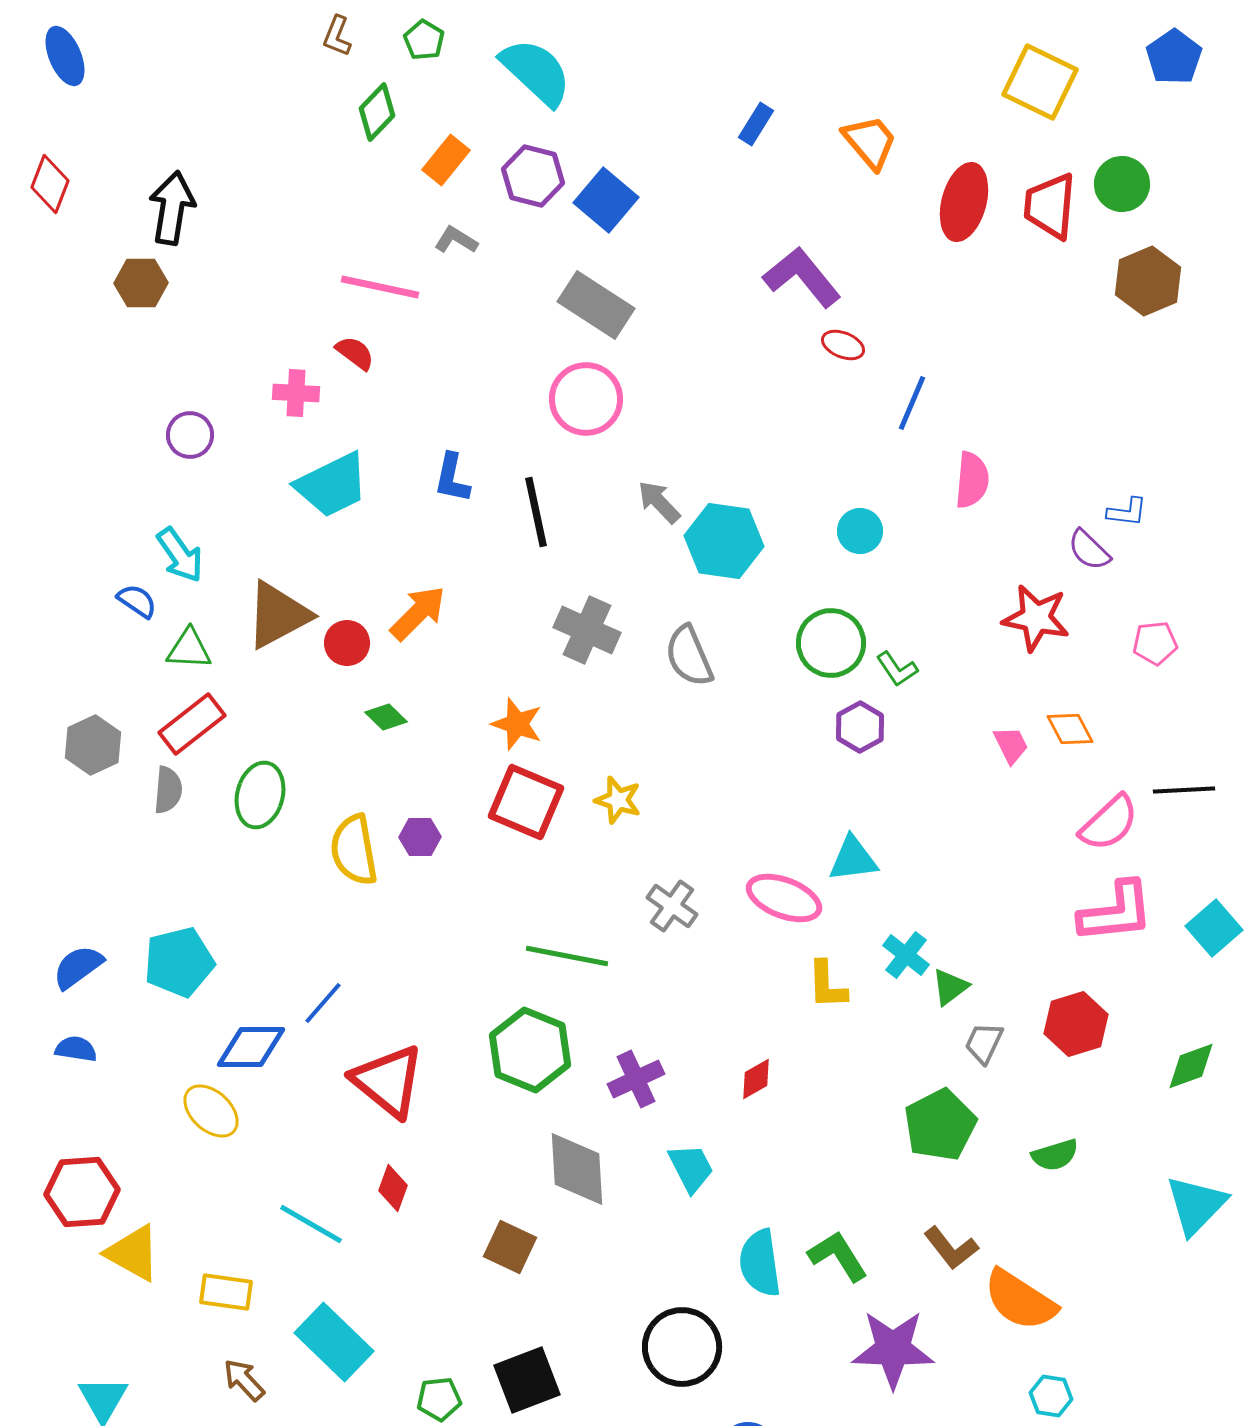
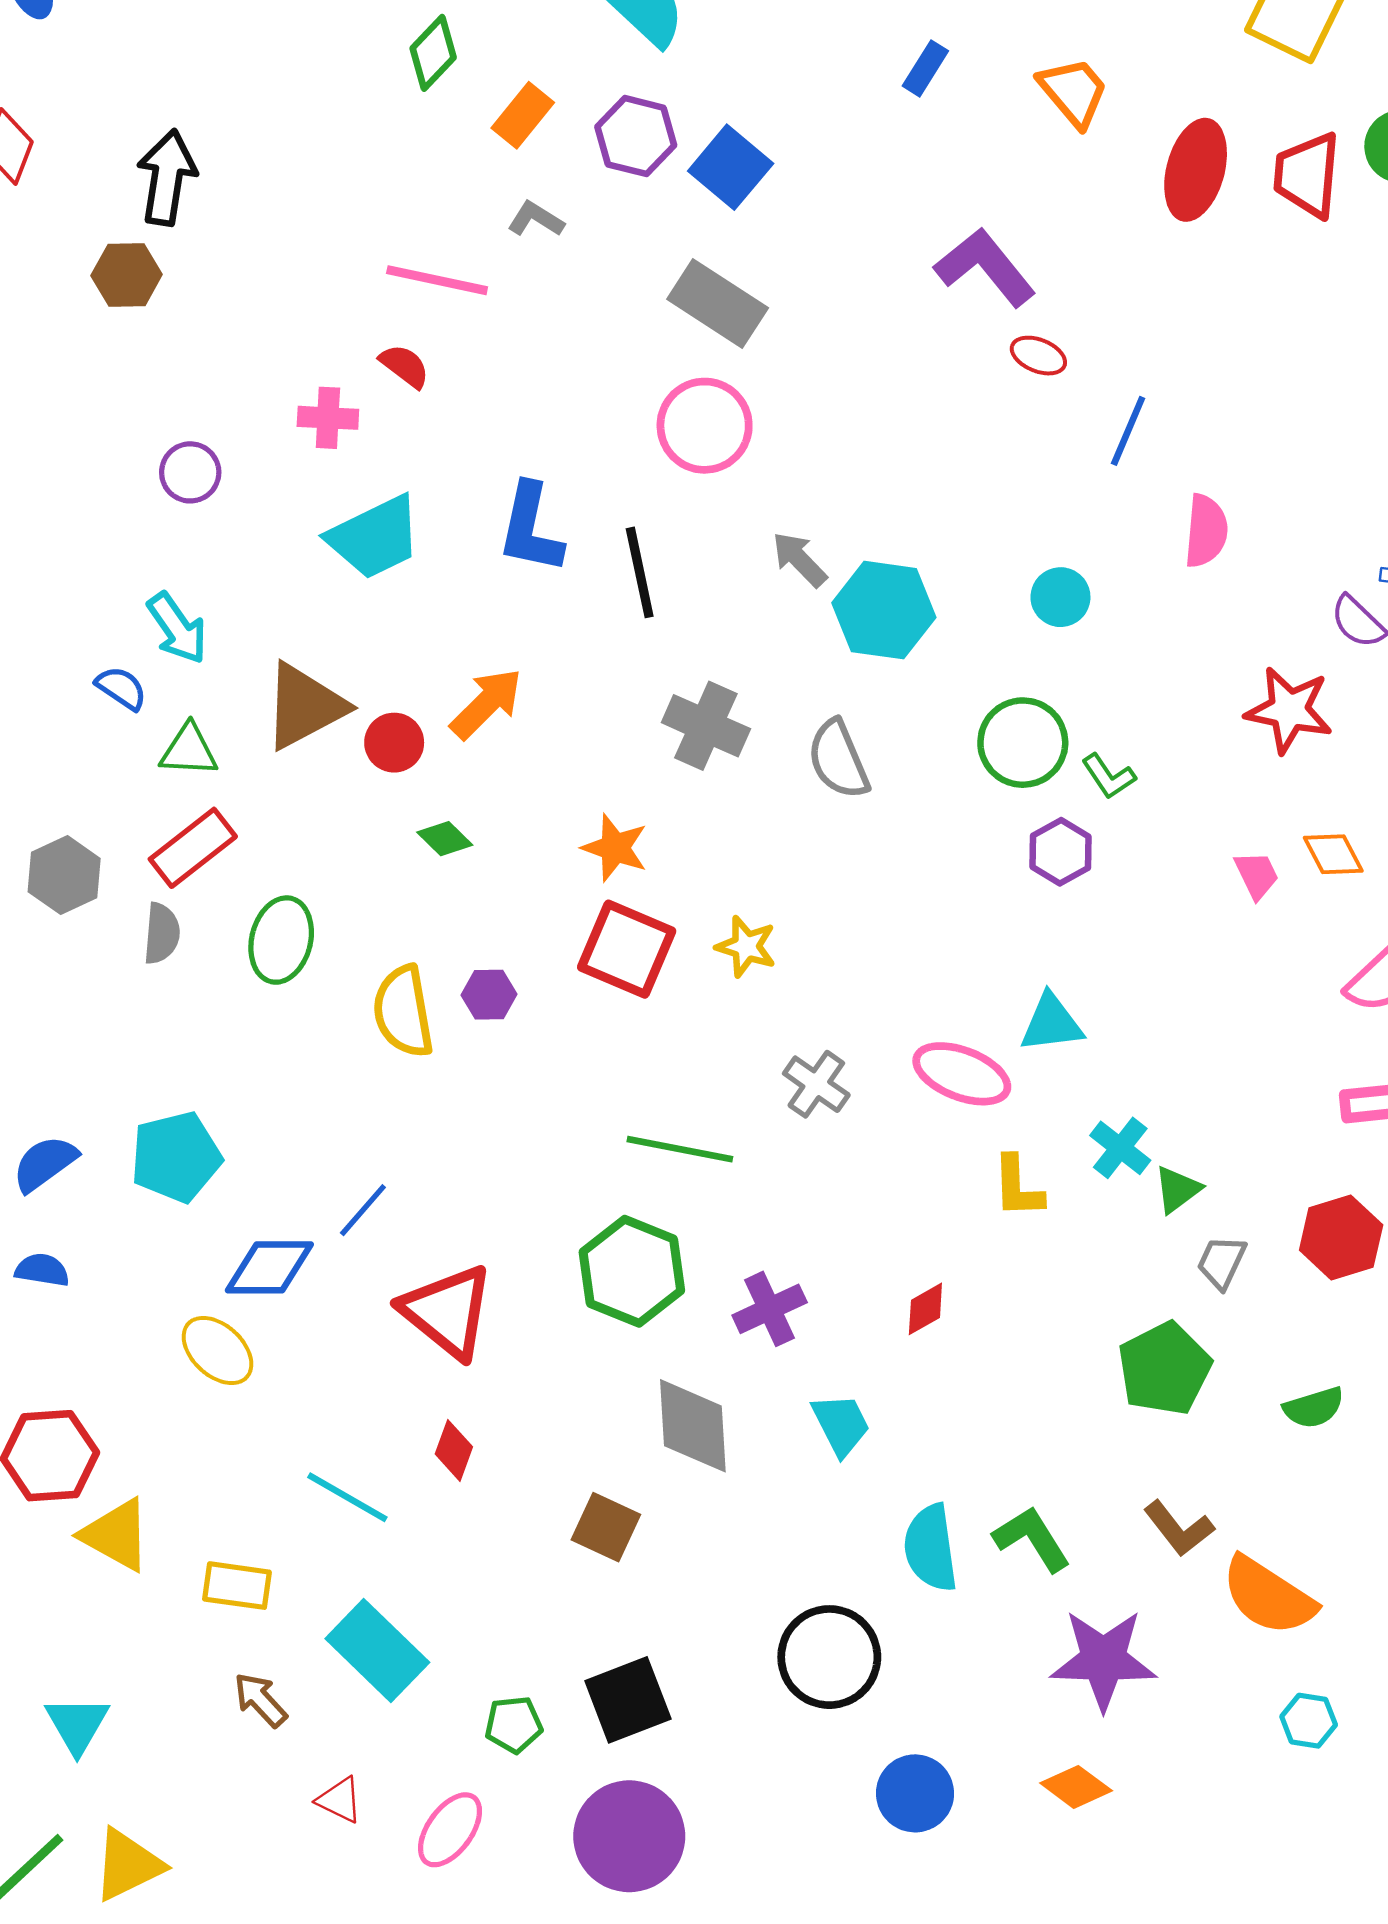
blue L-shape: (452, 478) -> (531, 528), size x1.4

